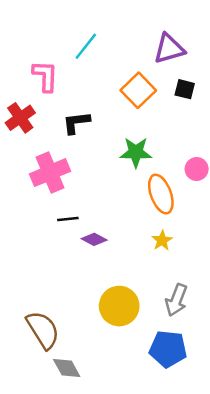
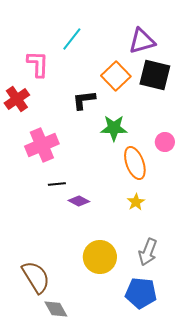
black square: (185, 89) -> (155, 75), size x1.8
black L-shape: (76, 123) -> (84, 100), moved

